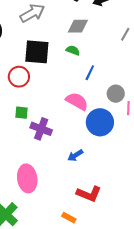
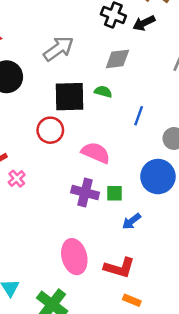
green semicircle: (73, 50) -> (103, 92), moved
pink semicircle: (77, 101) -> (96, 153), moved
green square: (21, 113) -> (115, 193), moved
red L-shape: (89, 194) -> (119, 268), moved

